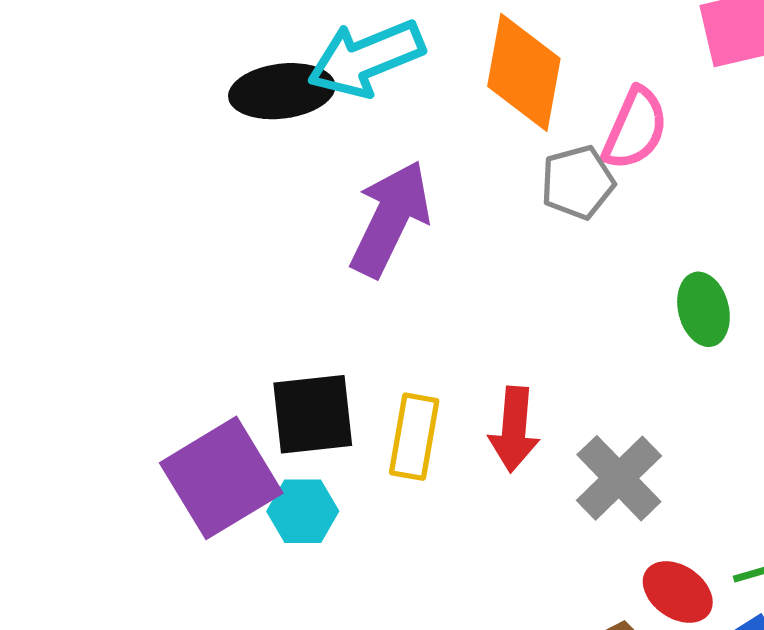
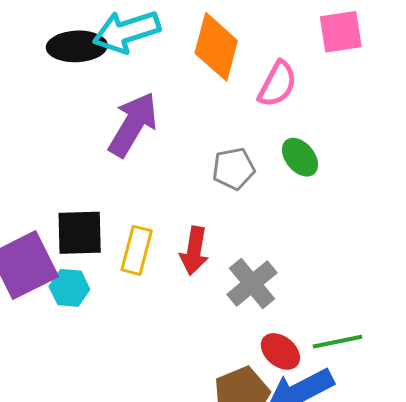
gray pentagon: (578, 182) -> (234, 169), moved
green ellipse: (703, 309) -> (300, 157), moved, turned -30

